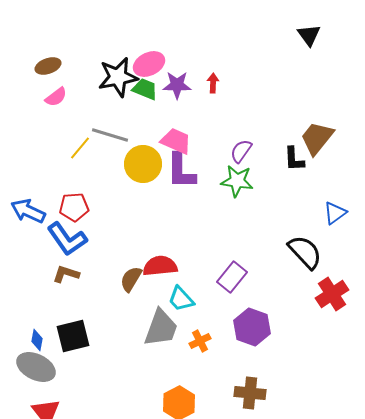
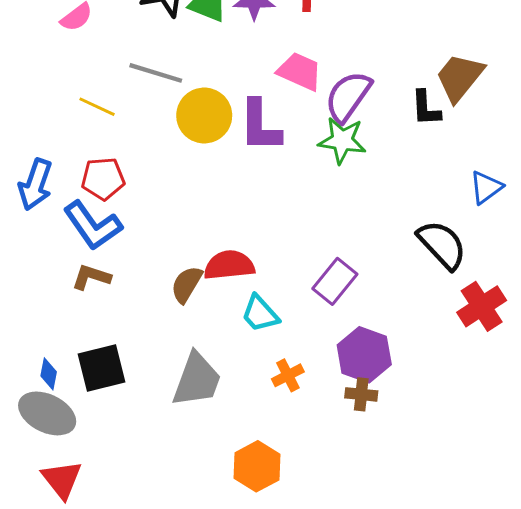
pink trapezoid: (176, 141) -> (300, 71), moved
yellow line: (80, 148) -> (97, 107), moved, turned 75
purple semicircle: (241, 151) -> (348, 96), size x1.5
blue arrow: (28, 211) -> (35, 185), turned -96
gray trapezoid: (161, 328) -> (197, 380), moved
brown cross: (250, 393) -> (361, 394), moved, size x0.7

